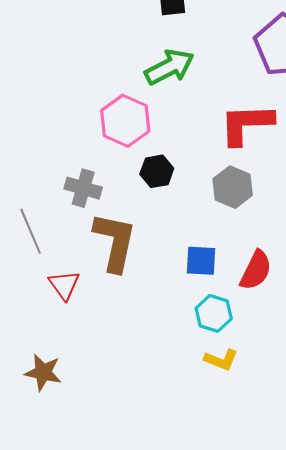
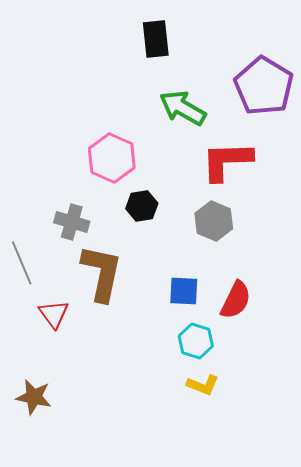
green arrow: (169, 67) -> (183, 108), moved, turned -123

